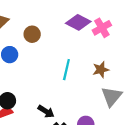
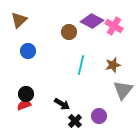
pink cross: (102, 28) -> (114, 26), turned -30
brown circle: (32, 34) -> (69, 32), moved

